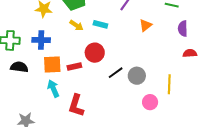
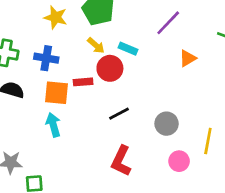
red circle: (95, 53) -> (110, 68), moved
red rectangle: (74, 67) -> (83, 82), moved
black line: (116, 73) -> (119, 114), moved
red L-shape: (76, 105) -> (121, 161), moved

